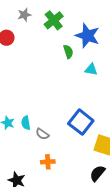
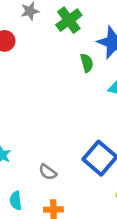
cyan semicircle: (26, 123) -> (16, 201), moved

